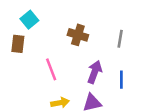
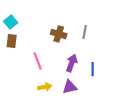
cyan square: (29, 20) -> (11, 22), moved
gray line: (120, 39) -> (85, 32), moved

